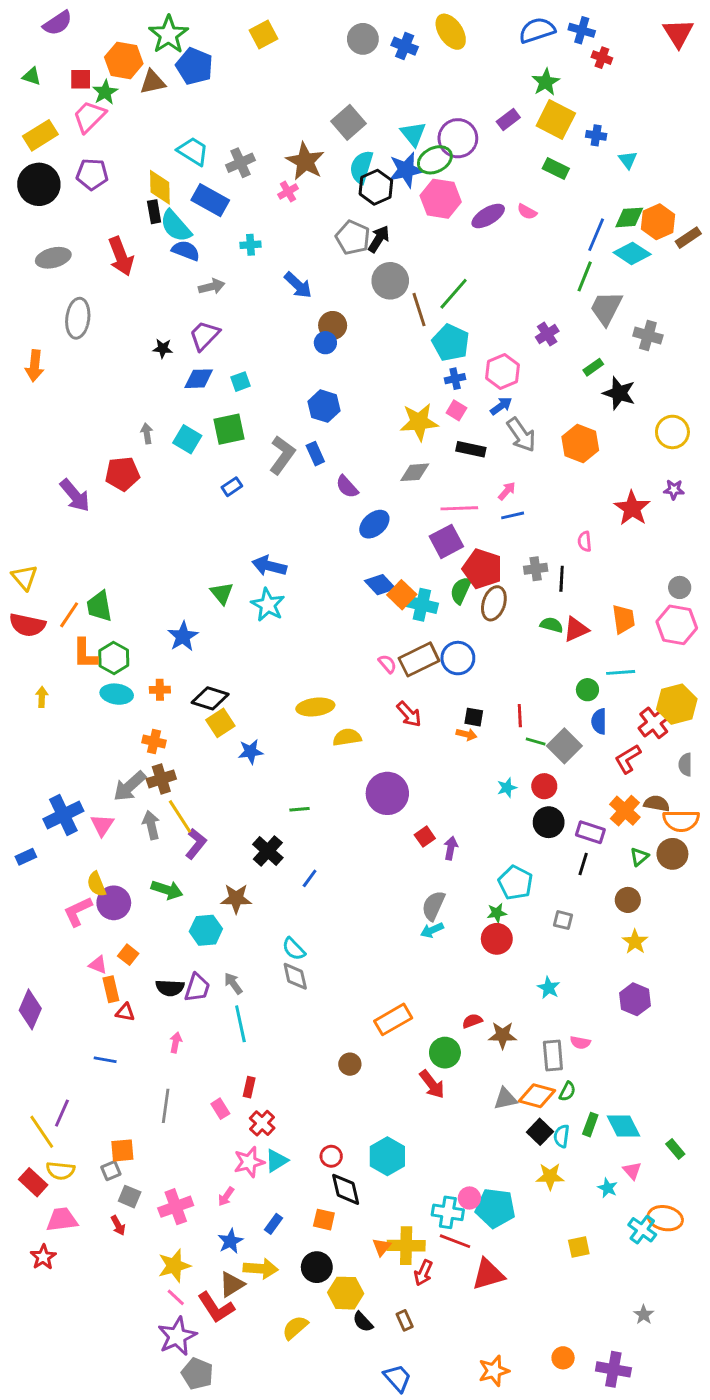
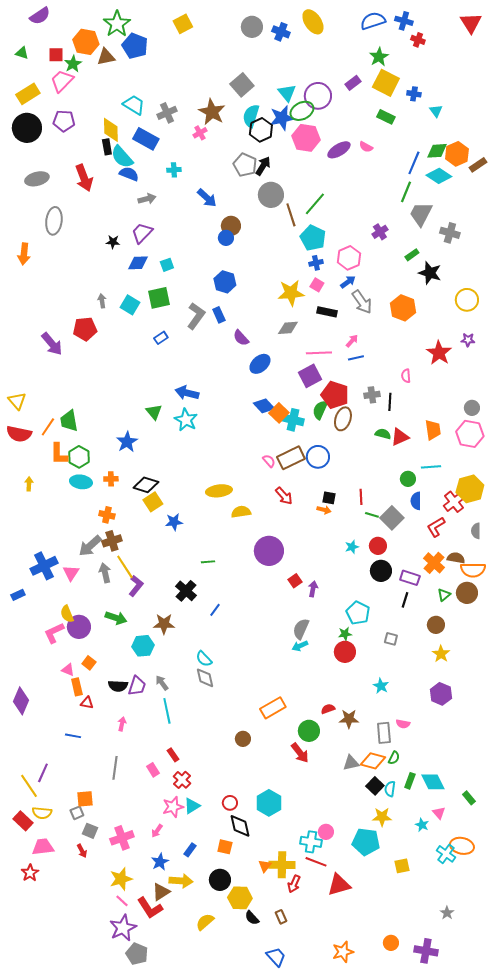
red rectangle: (249, 1087) -> (173, 755), turned -48
cyan pentagon: (495, 1208) -> (366, 842), moved

